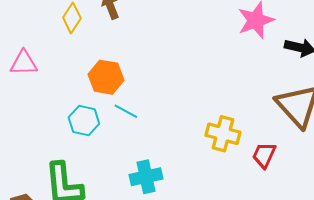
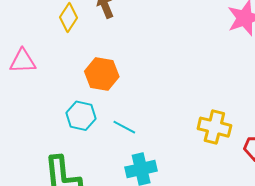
cyan line: (126, 111) -> (124, 127), moved

